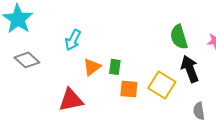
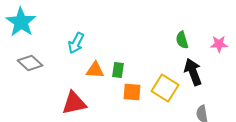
green semicircle: (179, 37) -> (182, 40), size x0.7
orange triangle: (92, 67) -> (95, 70), turned 42

